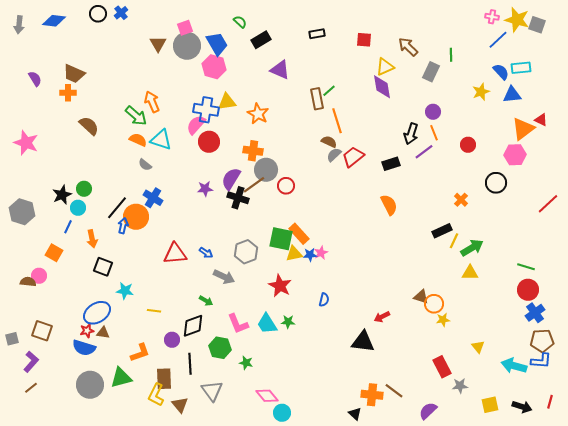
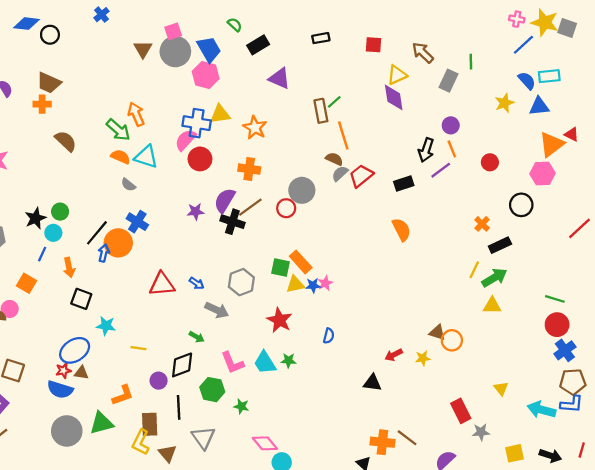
black circle: (98, 14) -> (50, 35), moved
gray circle: (266, 170) -> (302, 190), moved
black rectangle: (442, 231) -> (500, 245), moved
green square: (281, 239) -> (281, 268), size x0.7
yellow star: (443, 320) -> (423, 358), moved
black triangle: (363, 342) -> (372, 383), size x0.7

